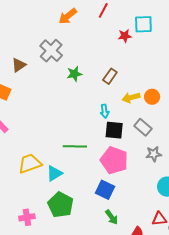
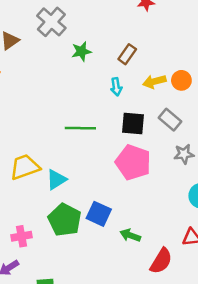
cyan arrow: (105, 111) -> (116, 87), moved
green line: (75, 146) -> (80, 128), moved
blue square: (105, 190) -> (99, 214), moved
green arrow: (112, 217) -> (130, 235), turned 147

